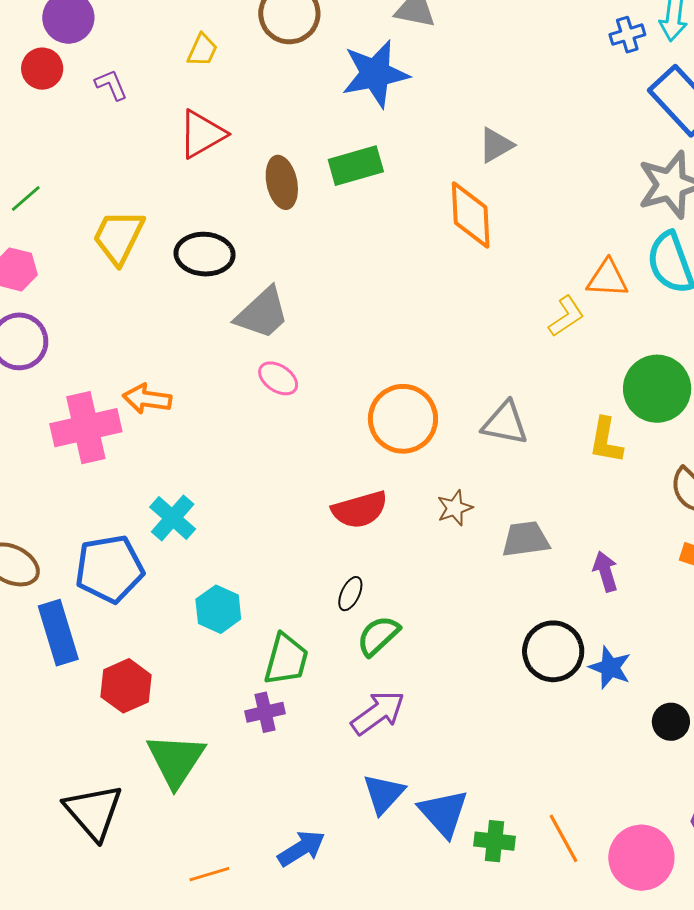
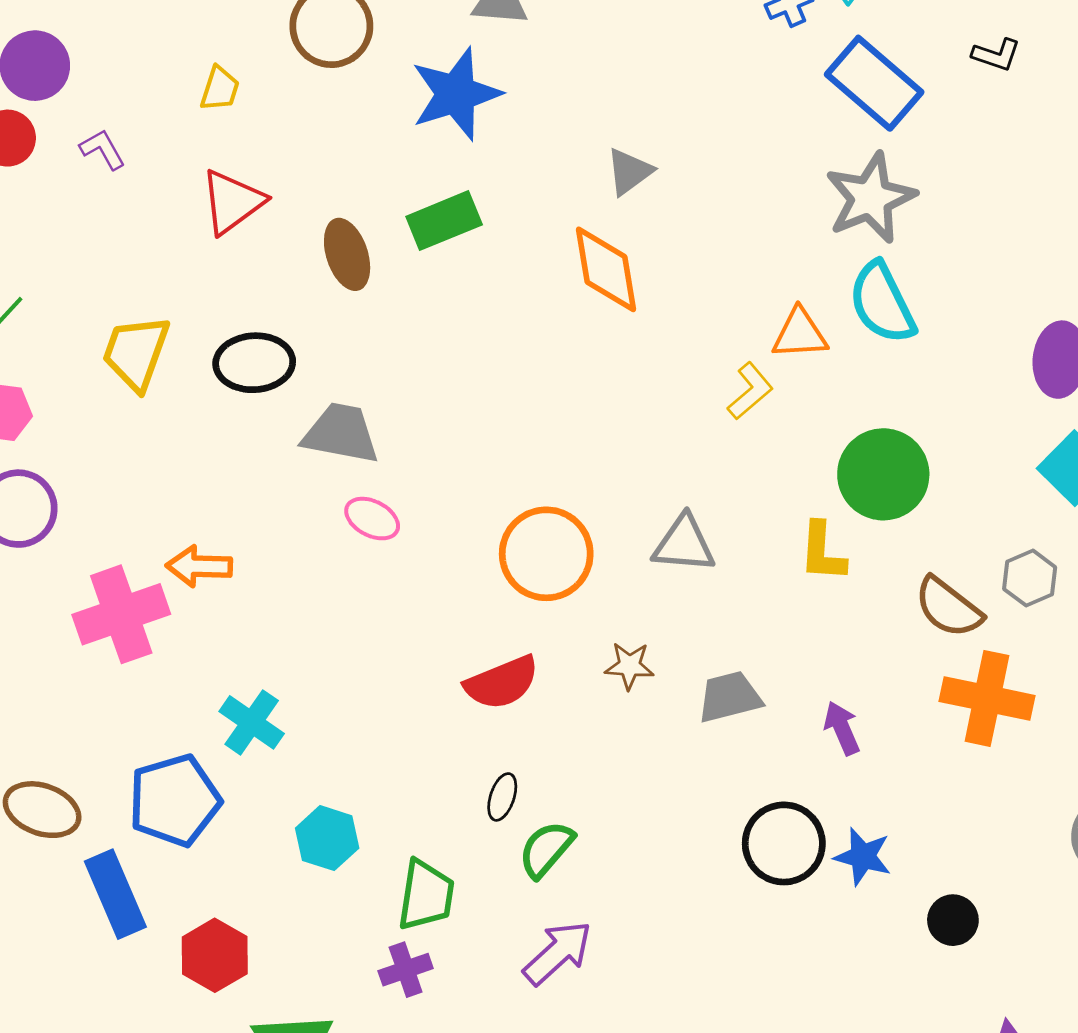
gray trapezoid: (262, 313) -> (341, 433), turned -120
brown star: (455, 508) -> (629, 666), turned 30

